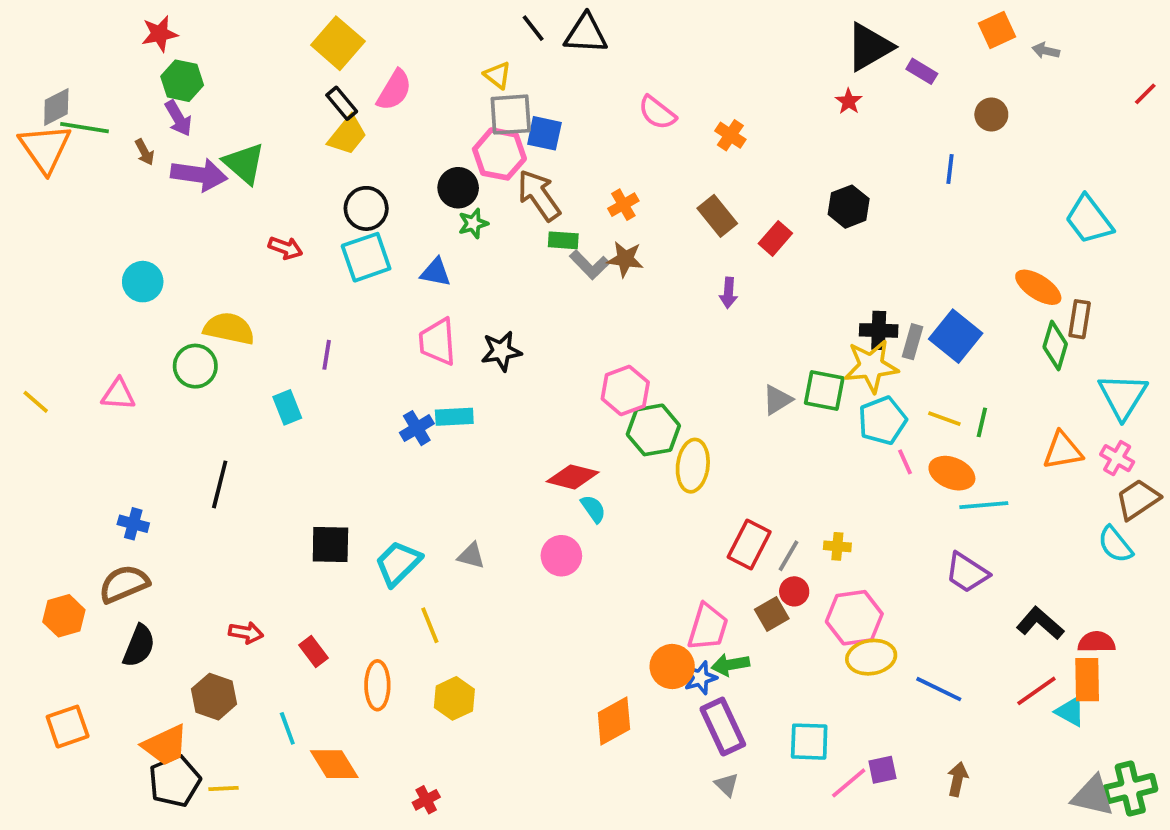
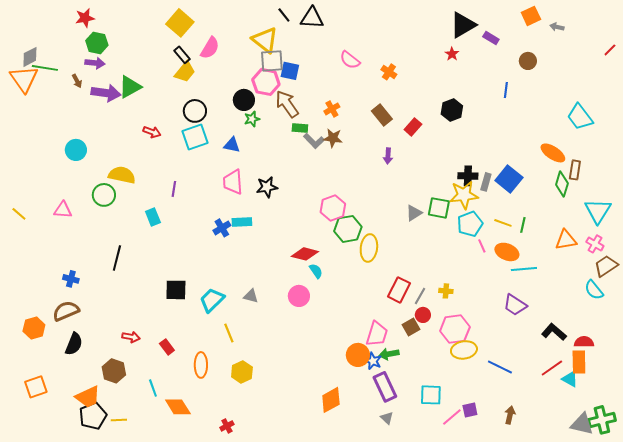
yellow triangle: (498, 75) -> (265, 40), size x1.8
purple arrow: (178, 118) -> (95, 63), turned -54
green triangle: (244, 163) -> (130, 87), turned 50
blue star: (700, 678) -> (373, 361), turned -30
orange diamond: (614, 721) -> (331, 400), moved

